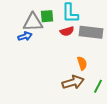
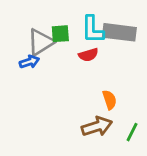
gray triangle: (33, 22) -> (41, 42), turned -30
gray rectangle: (91, 32) -> (119, 32), moved

